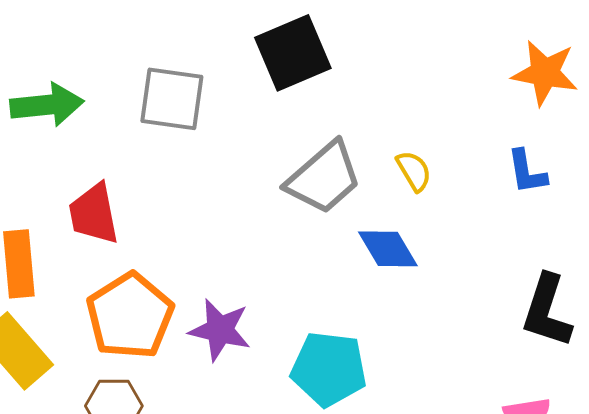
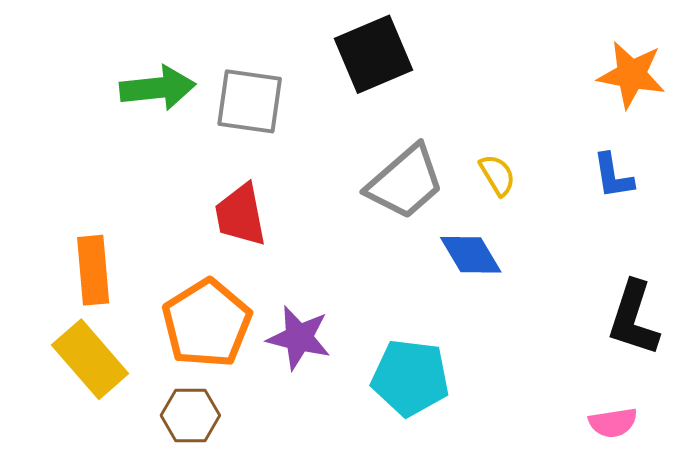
green arrow: (47, 105) -> (158, 88), moved
red trapezoid: (94, 214) -> (240, 215), moved

